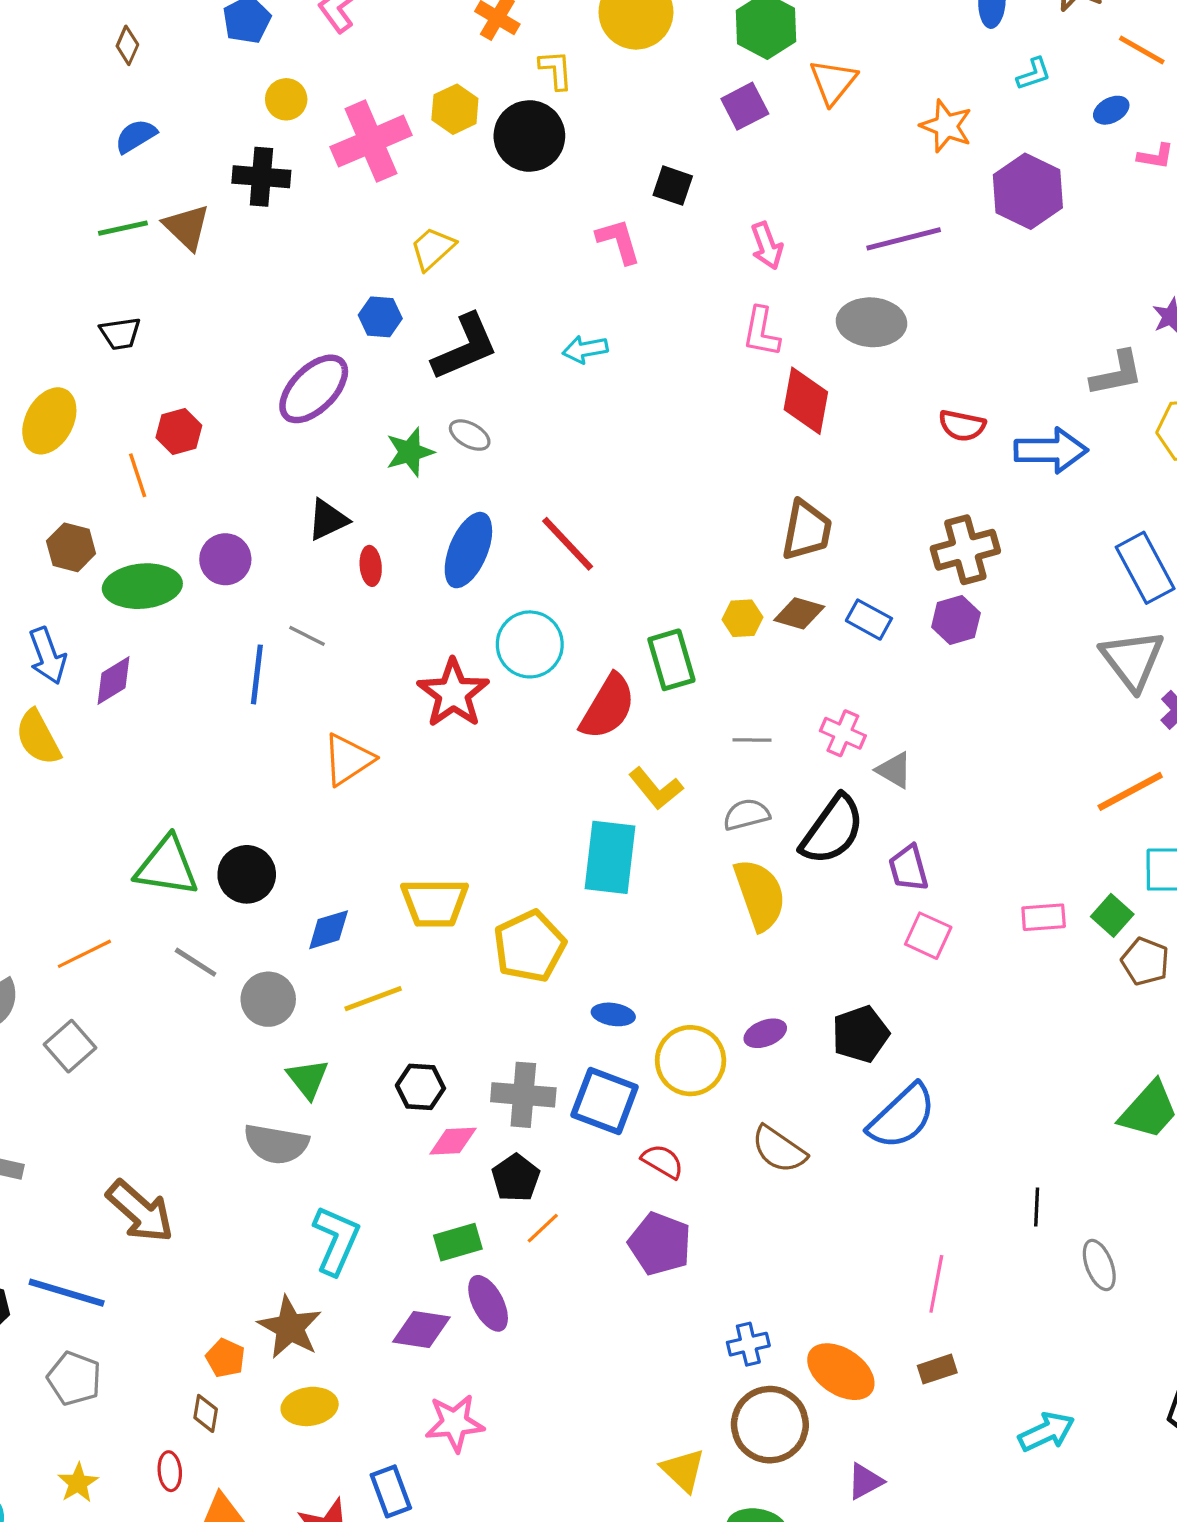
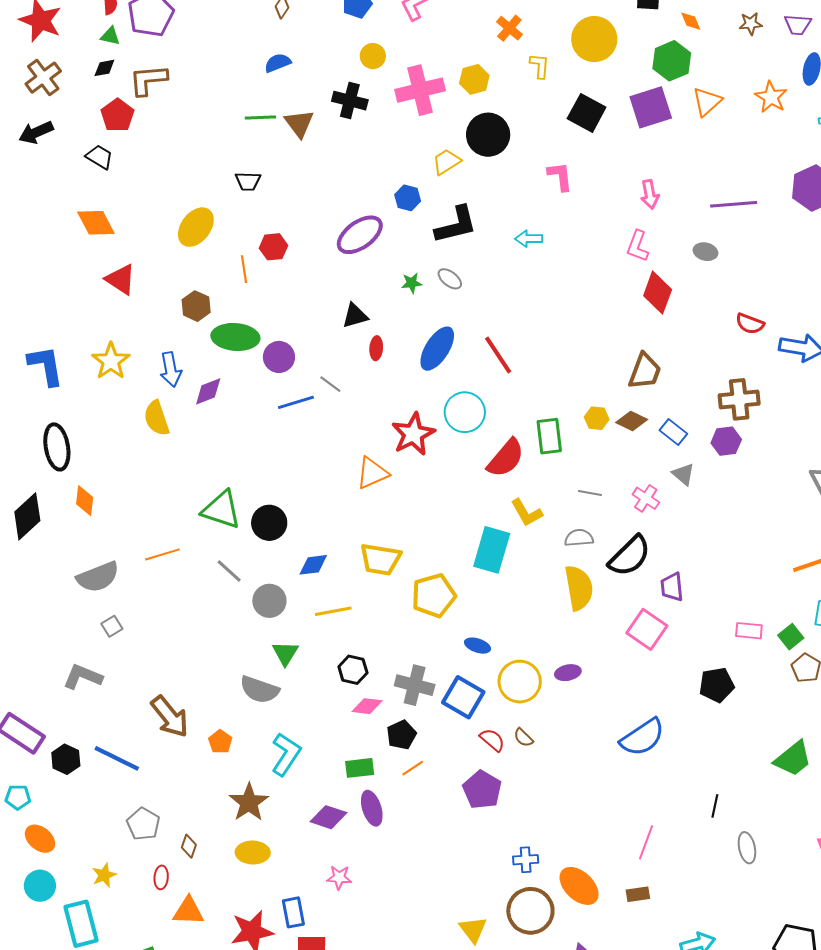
purple square: (745, 106) -> (651, 107), size x1.5
orange star: (946, 126) -> (771, 97), moved
black circle: (529, 136) -> (488, 135), moved
black square: (673, 186) -> (587, 113), moved, size x1.5
gray ellipse: (872, 322) -> (705, 252), size x0.6
green star: (410, 452) -> (412, 283), size x0.7
purple circle: (225, 559) -> (279, 357), moved
blue line: (257, 674) -> (296, 402), turned 57
orange triangle: (348, 760) -> (372, 473), moved
gray triangle: (894, 770) -> (683, 474), moved
pink square: (928, 936) -> (647, 629), moved, size x1.4
black pentagon: (861, 1034) -> (717, 685), moved
gray square: (70, 1046) -> (112, 626), moved, size x0.7
brown semicircle: (779, 1149) -> (523, 738), moved, size x0.6
orange pentagon: (225, 1358) -> (220, 742), moved
gray pentagon: (74, 1378) -> (143, 824), moved
pink star: (455, 1423) -> (339, 877), size x0.7

